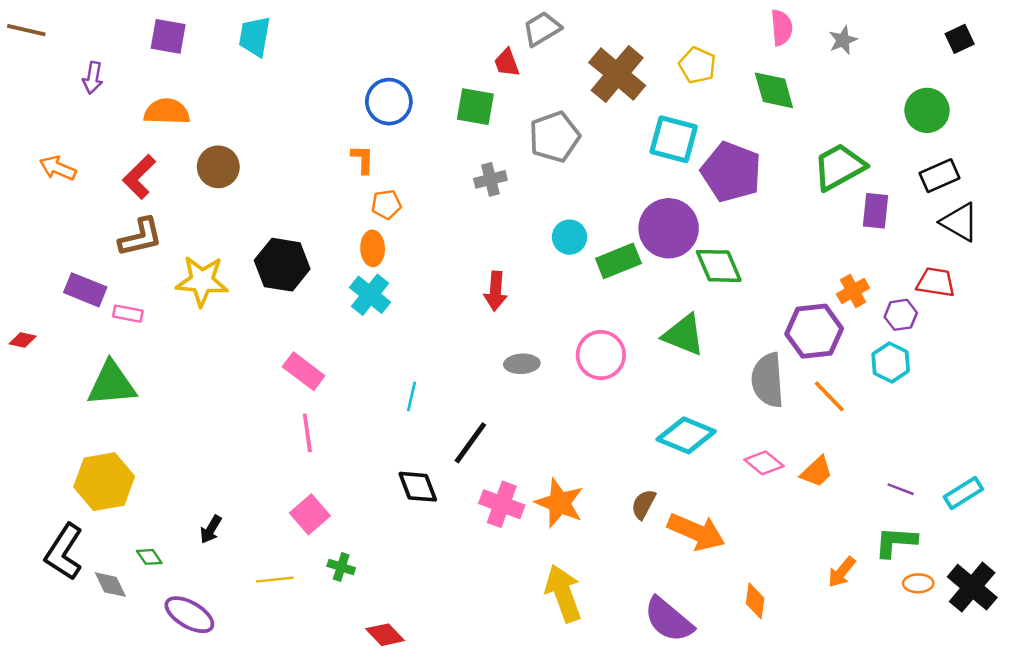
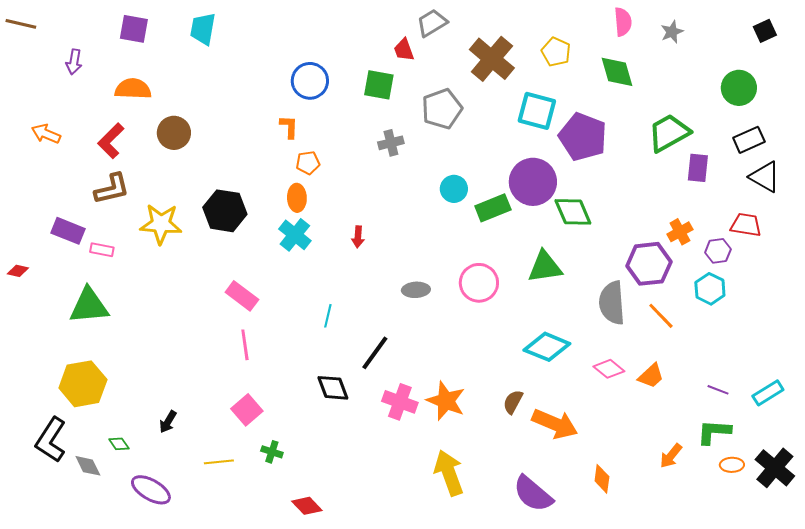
red arrow: (495, 291) -> (358, 237), moved, size x0.7
green triangle: (684, 335) -> (545, 267), turned -30

